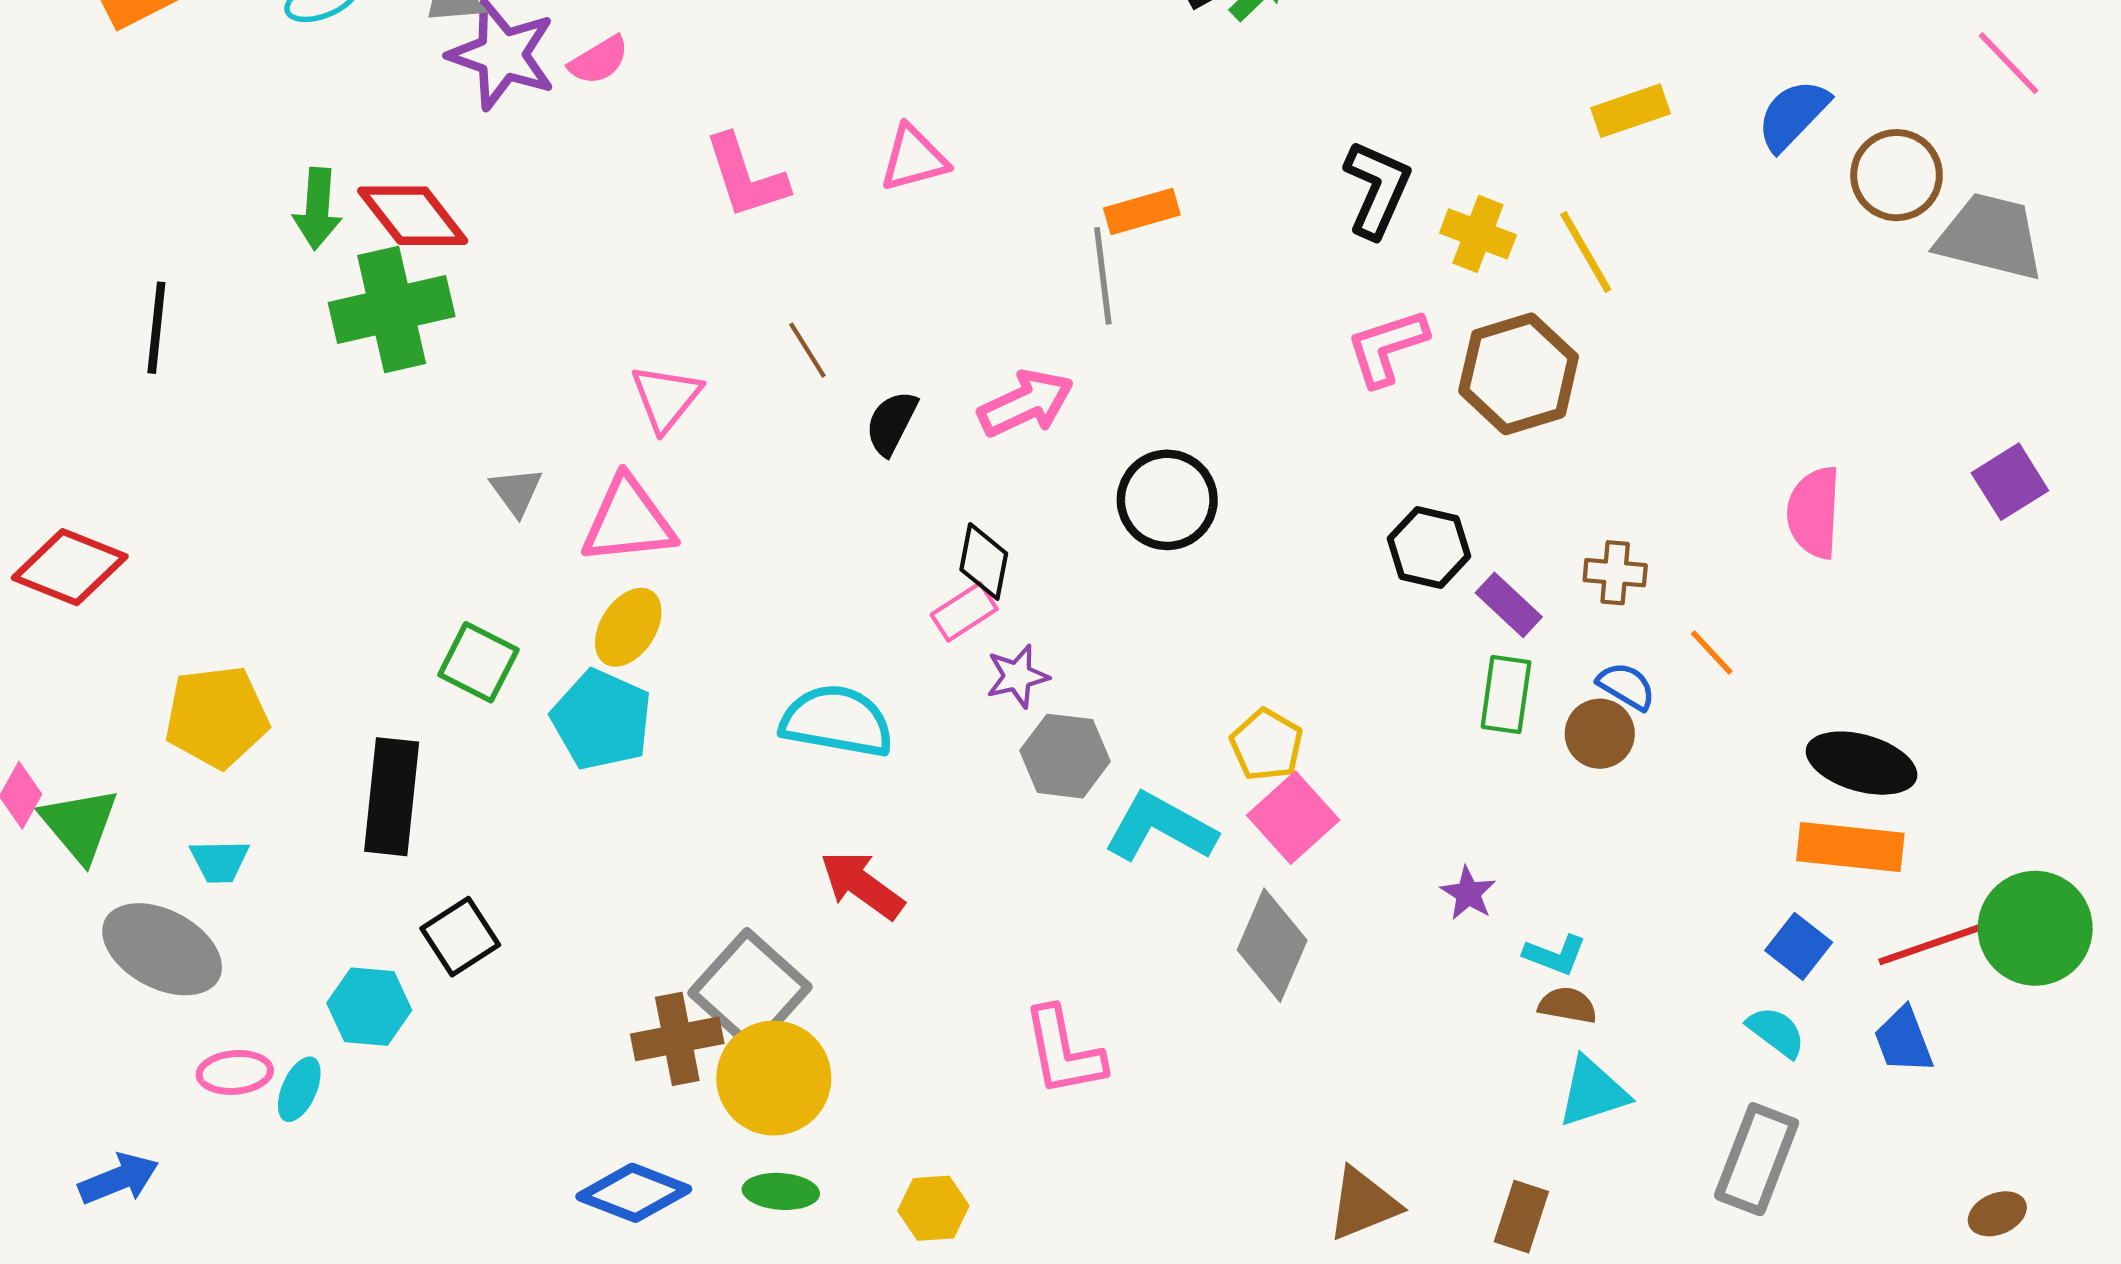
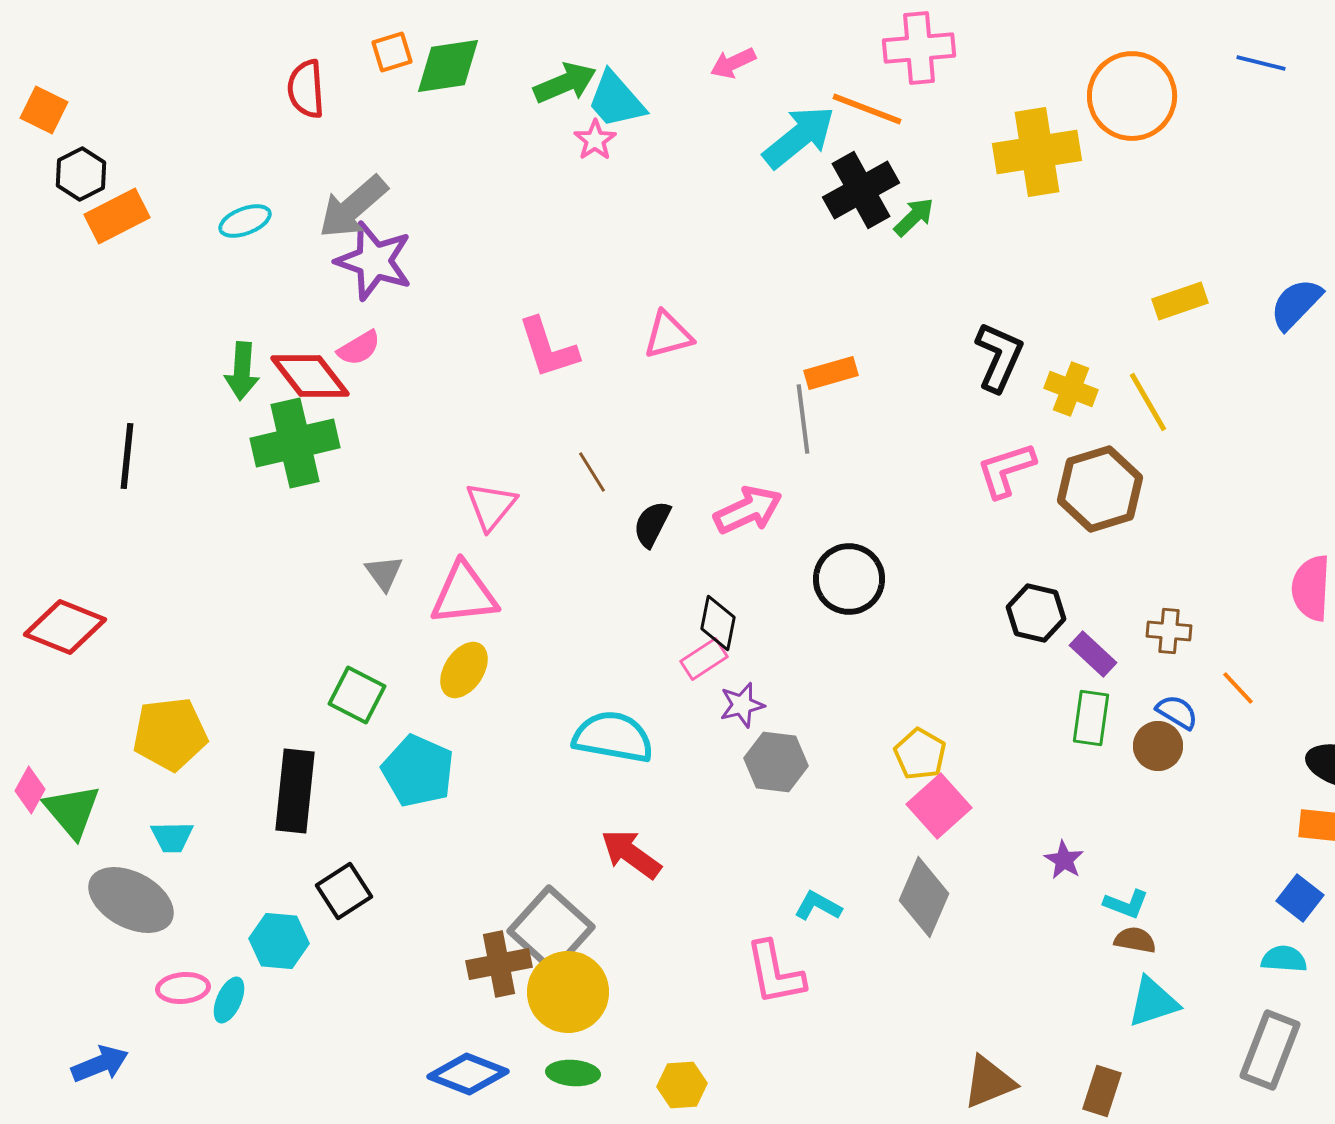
pink semicircle: (599, 60) -> (359, 348), moved
cyan pentagon: (602, 720) -> (418, 771), moved
cyan L-shape: (1160, 827) -> (818, 906), moved, size x0.6
cyan semicircle: (1776, 1032) -> (1284, 959), turned -33

